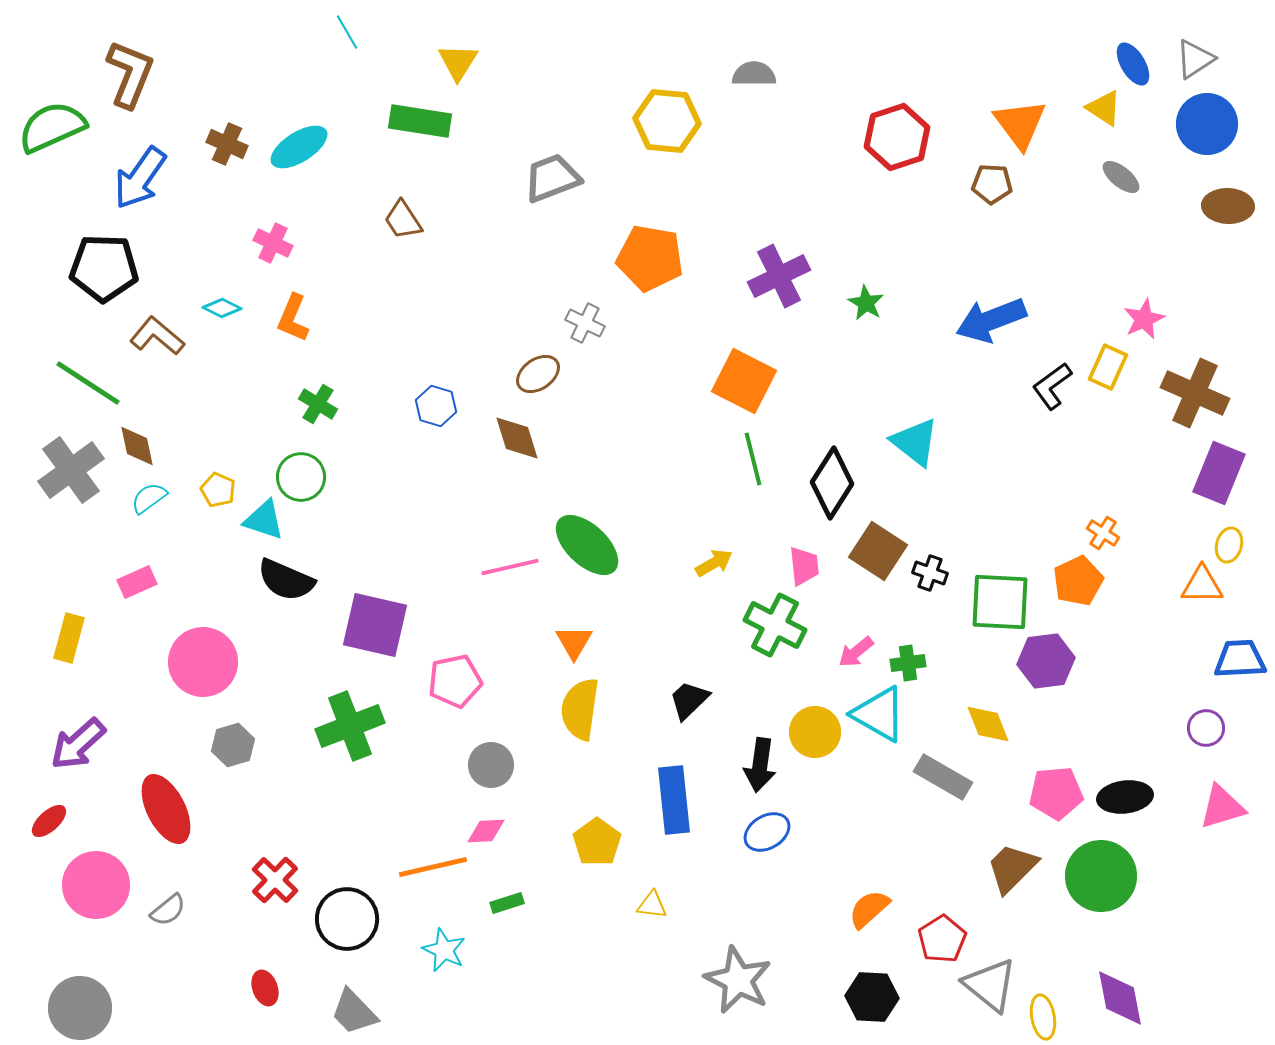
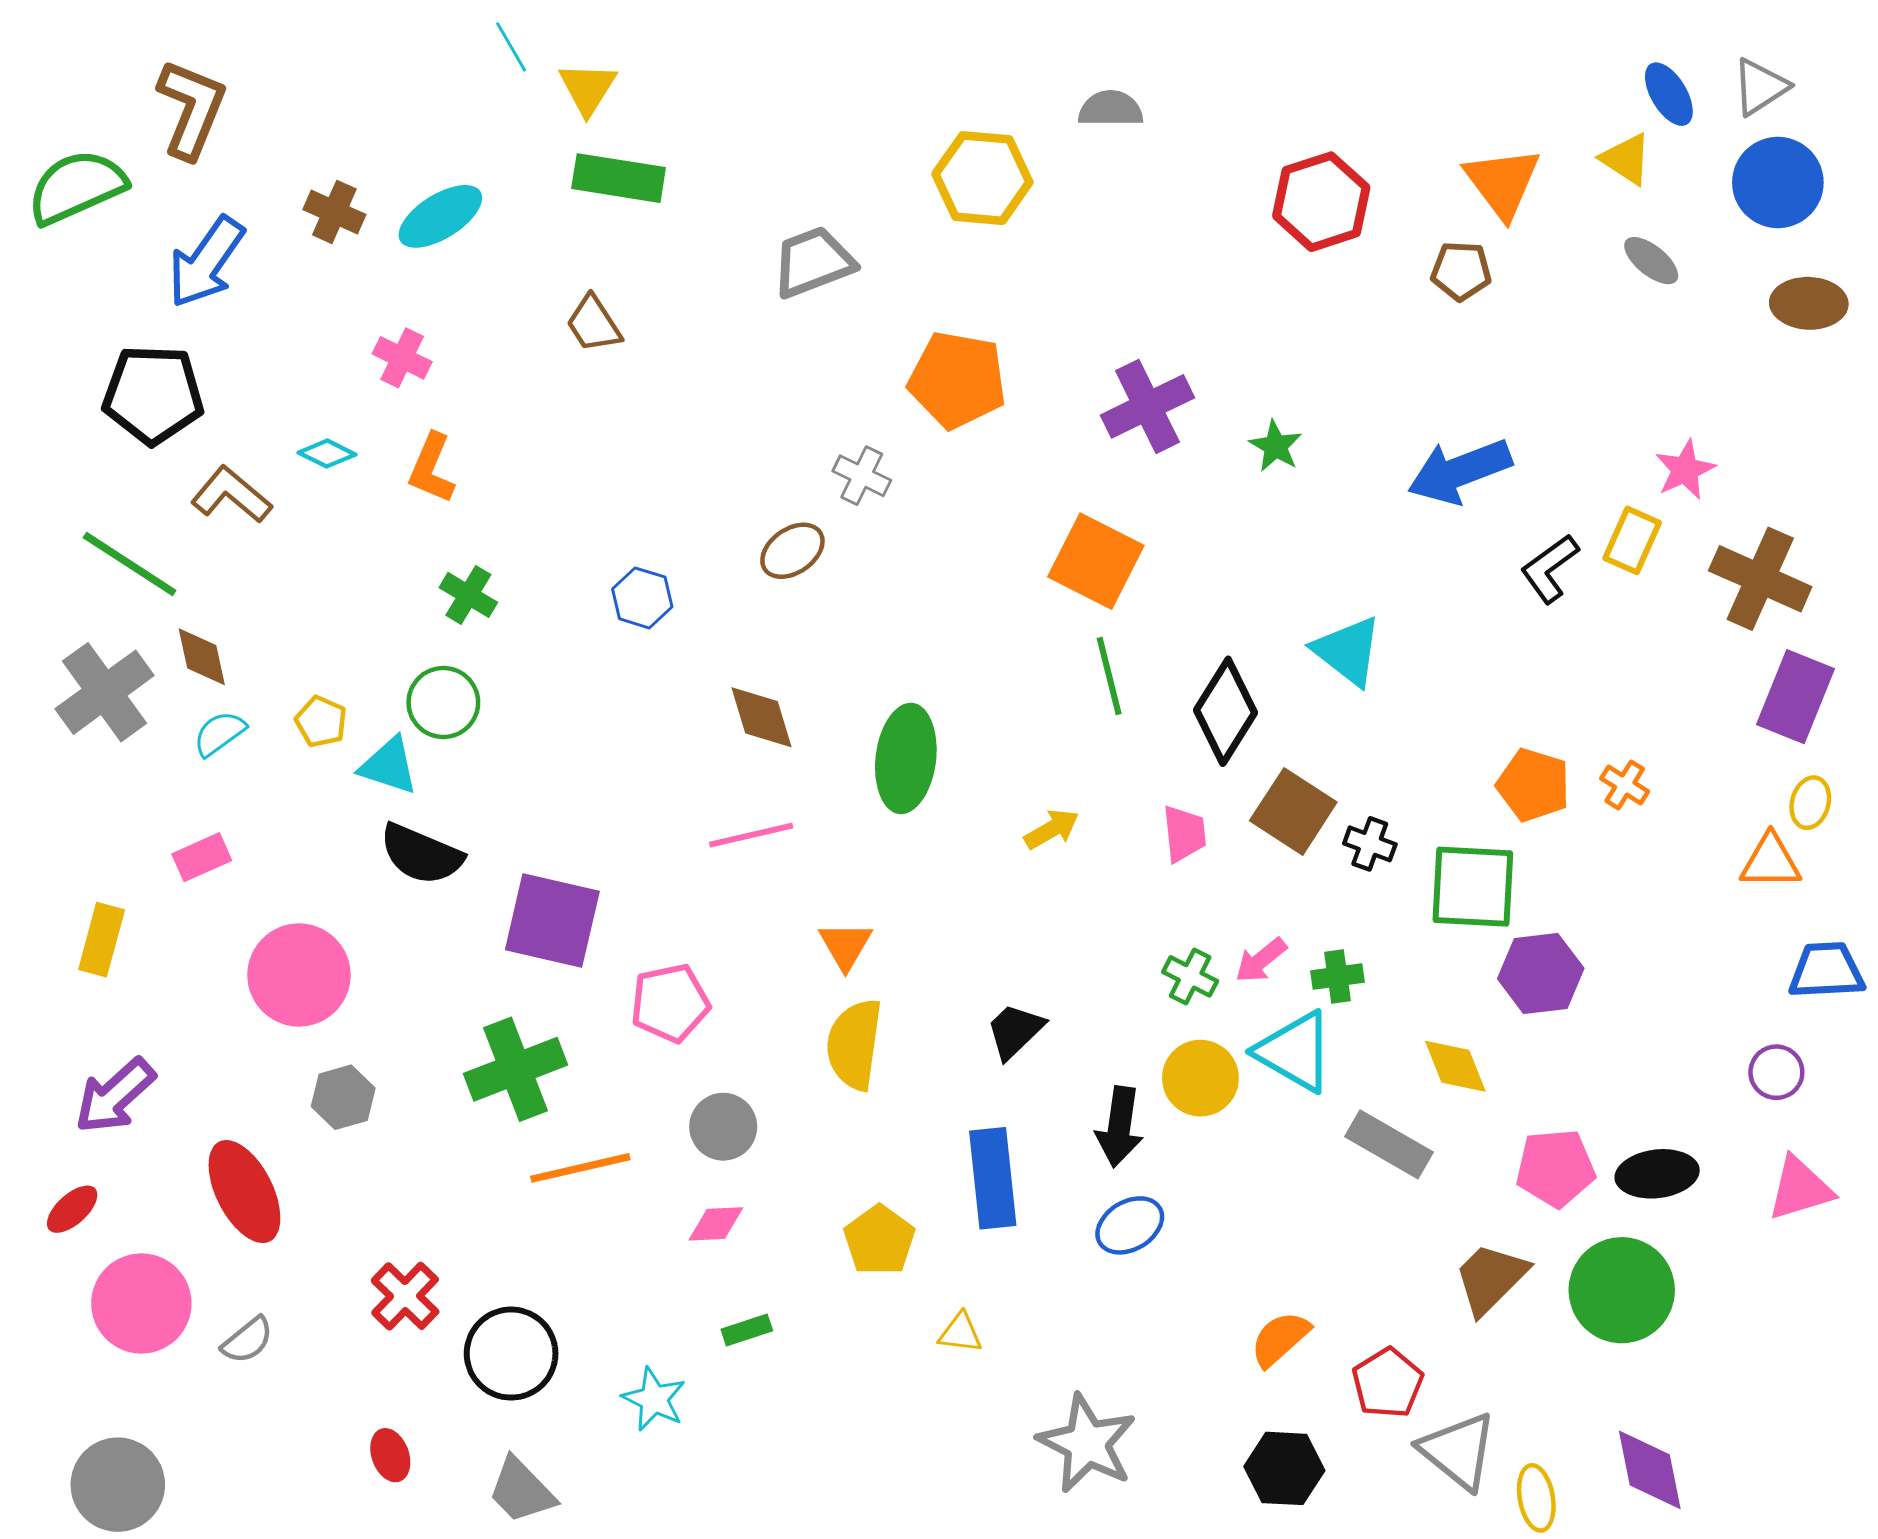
yellow triangle: (458, 62) -> (588, 88), moved
brown diamond: (517, 438) -> (762, 717), moved
green ellipse: (587, 545) -> (906, 758), moved, turned 54
orange pentagon: (1078, 581) -> (1533, 785), moved, turned -30
green cross: (775, 625) -> (1190, 976), moved, size x0.6
orange line: (433, 867) -> (580, 1168), moved

